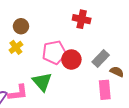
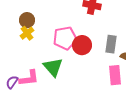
brown circle: (21, 26) -> (27, 20), moved
gray rectangle: (101, 59) -> (111, 44), turned -36

